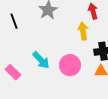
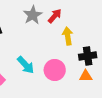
red arrow: (93, 11) -> (55, 16), moved, turned 56

